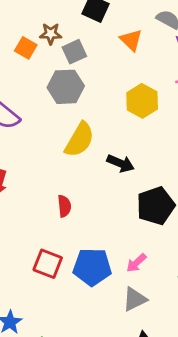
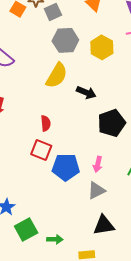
gray hexagon: (66, 87) -> (65, 40), moved
pink arrow: (136, 263) -> (98, 164), turned -35
red square: (48, 264) -> (41, 150), moved

